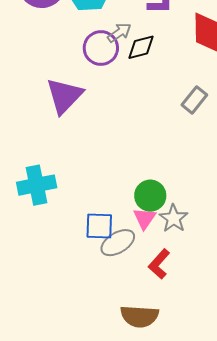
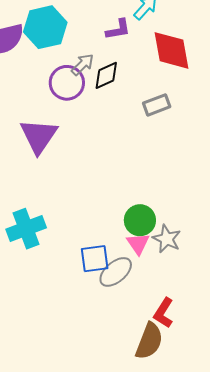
gray rectangle: (194, 100) -> (157, 105), moved, turned 40
red L-shape: (159, 264) -> (164, 313), moved
brown semicircle: (139, 316) -> (149, 341), turned -63

